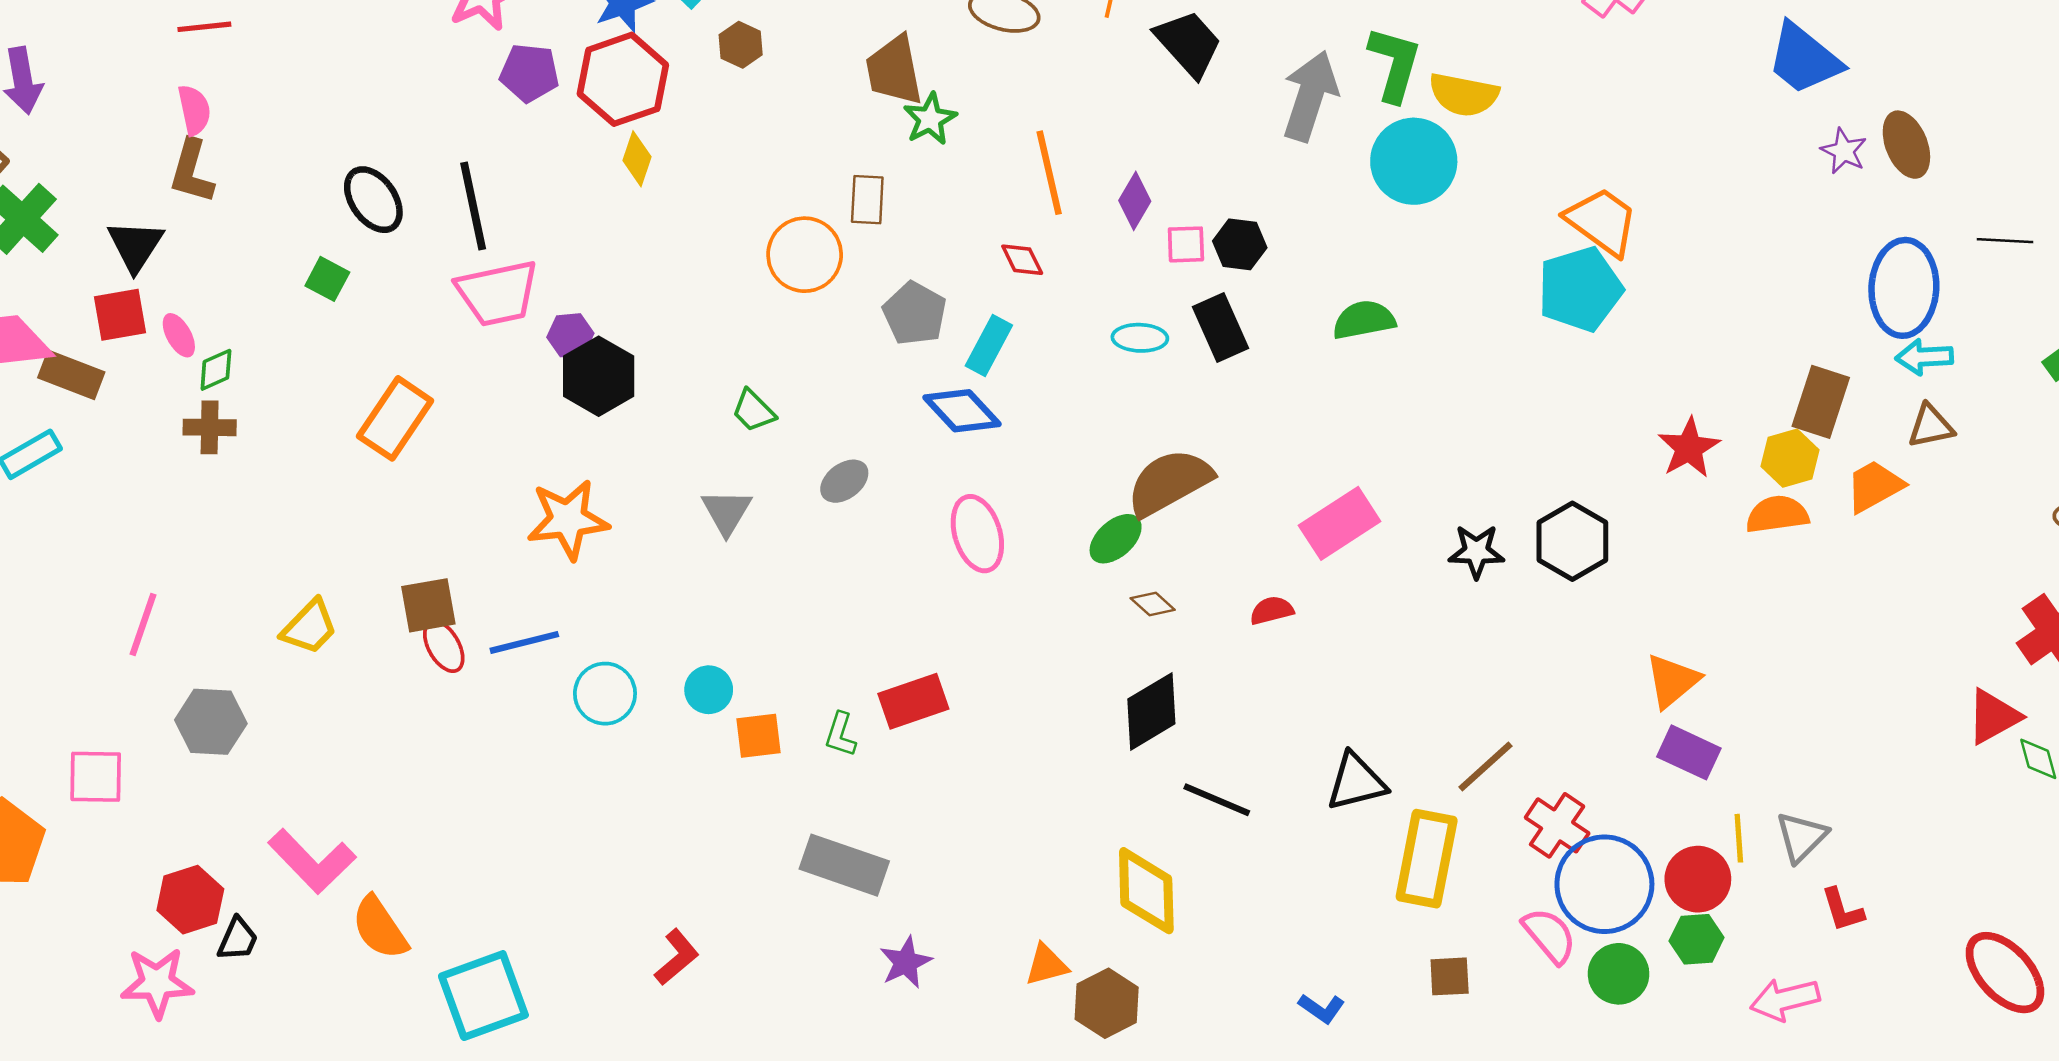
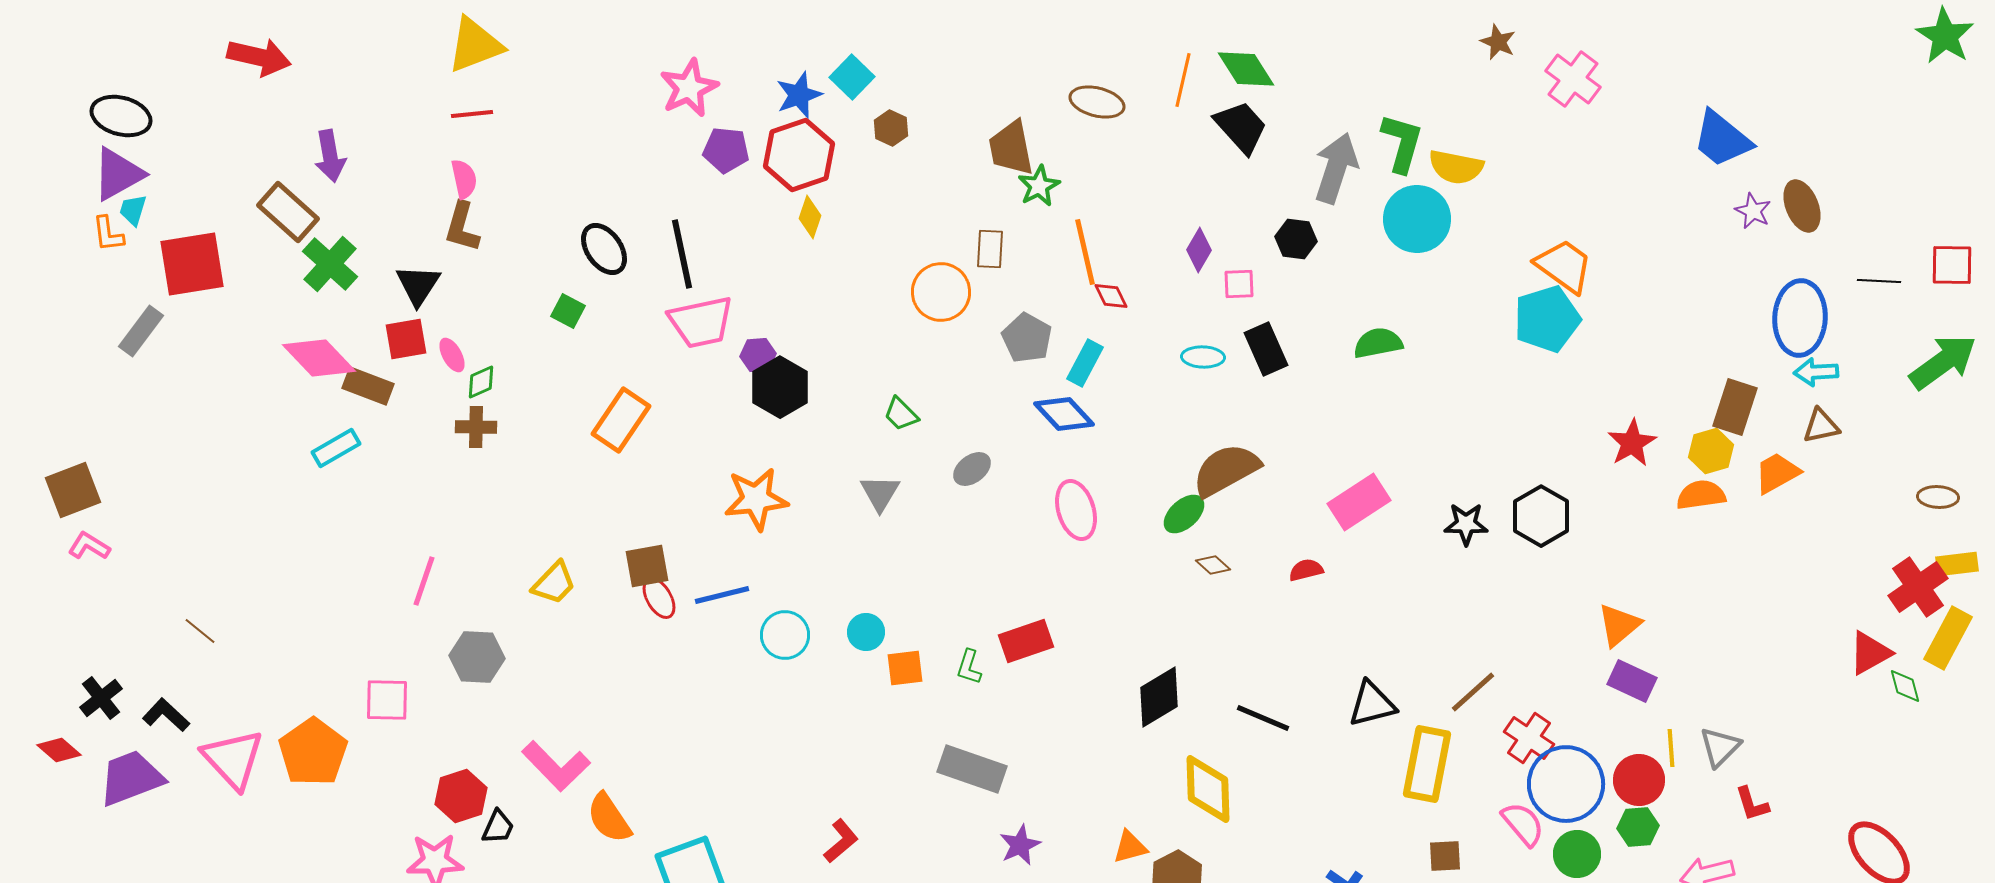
orange line: (1049, 173) -> (1085, 252), moved
black hexagon: (1240, 244) -> (1296, 239), moved
black diamond: (1151, 711) -> (1159, 697), moved

